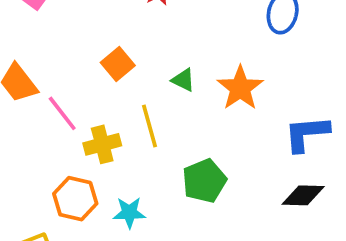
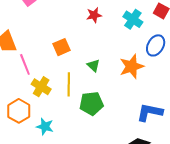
orange star: (240, 88) -> (132, 67), moved
yellow cross: (102, 144) -> (41, 87), turned 30
green pentagon: (204, 181) -> (91, 104), moved

